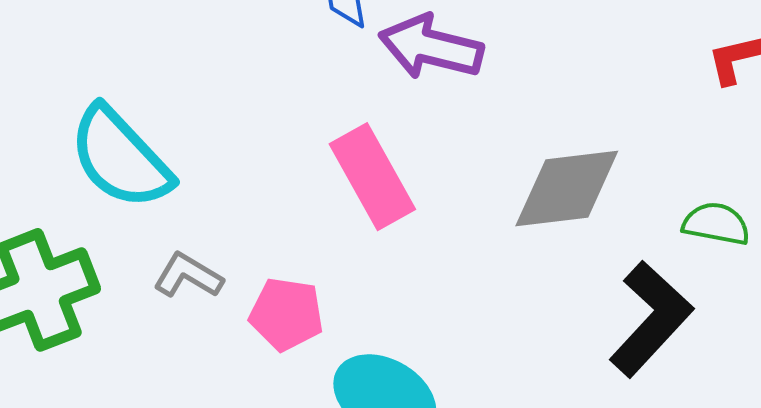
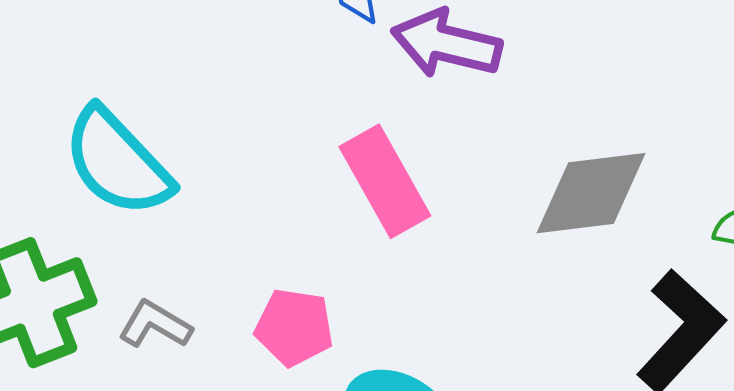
gray L-shape: (188, 276) -> (155, 325), moved

